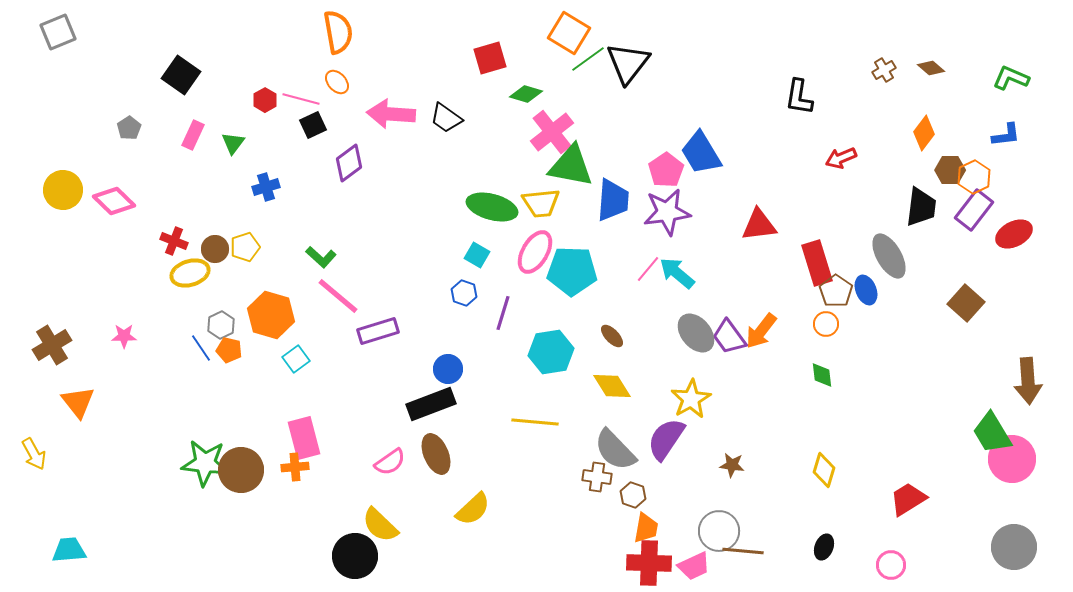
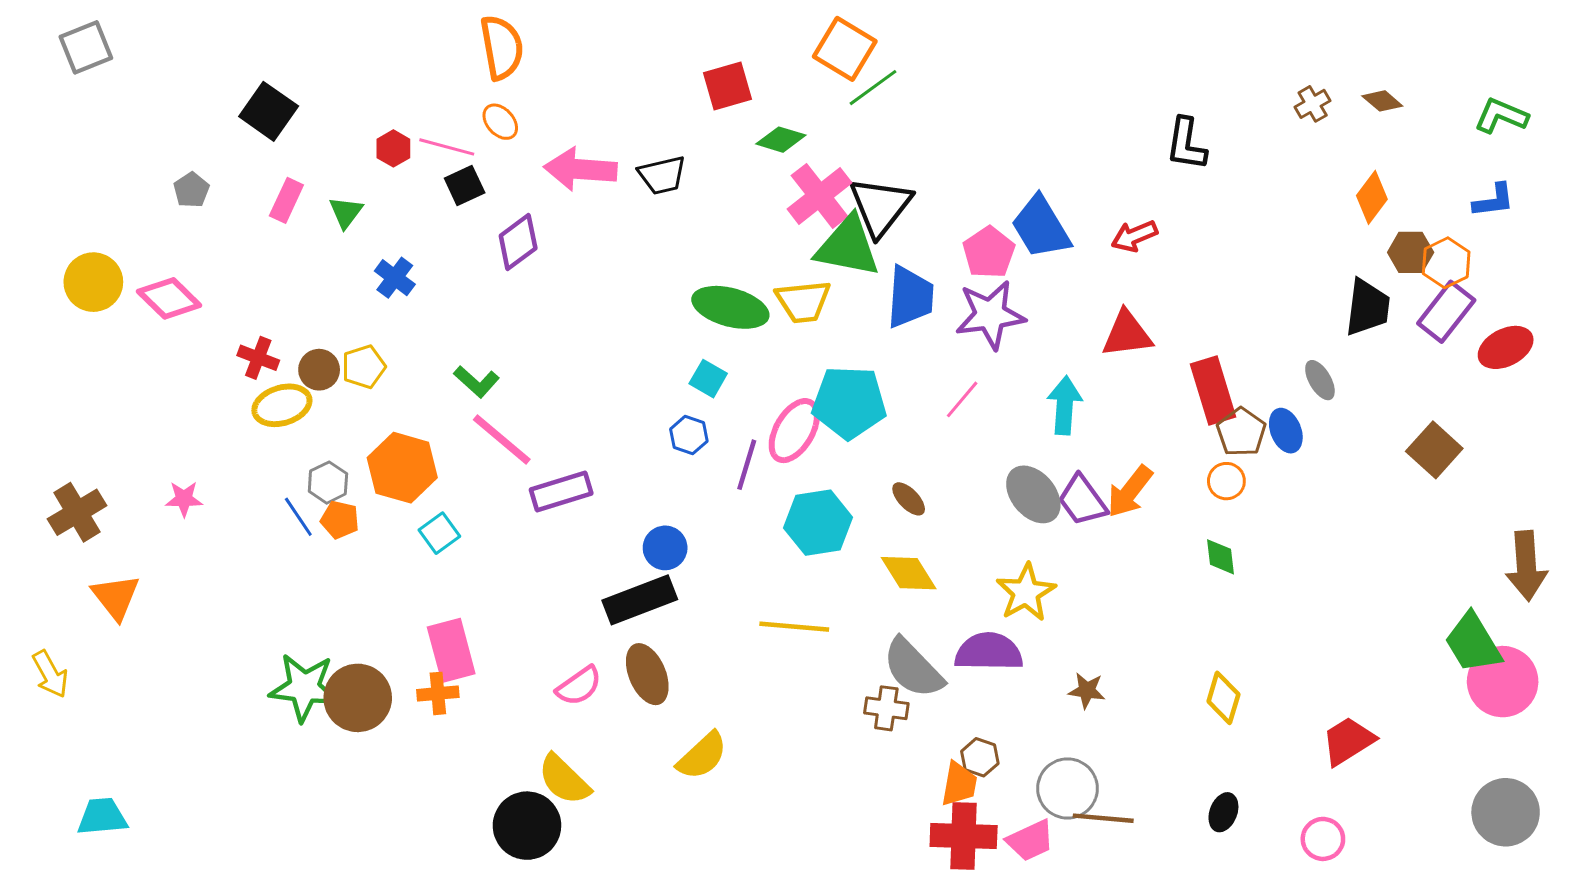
black triangle: (628, 63) -> (880, 206), moved
black trapezoid: (446, 118) -> (662, 175), turned -48
red arrow: (841, 158) -> (1134, 236), moved
blue cross: (266, 187) -> (395, 278), turned -36
pink ellipse: (535, 252) -> (794, 431), moved
gray ellipse: (889, 256) -> (1320, 380), size x0.6
cyan arrow: (677, 273) -> (1065, 405), moved, turned 54
purple semicircle: (666, 439) -> (989, 652), turned 57
brown hexagon: (633, 495) -> (980, 757), moved

